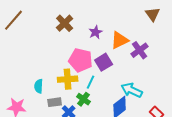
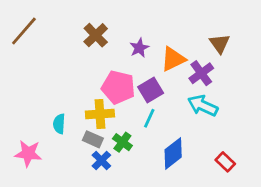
brown triangle: (153, 14) -> (220, 44), moved
cyan line: (91, 82) -> (149, 118), moved
cyan arrow: (132, 90) -> (203, 106), moved
gray rectangle: (55, 102) -> (93, 139), moved, turned 32

